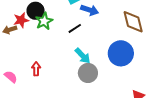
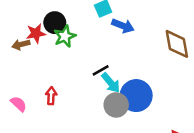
black line: (75, 28) -> (101, 70), moved
blue circle: (121, 53) -> (136, 96), moved

